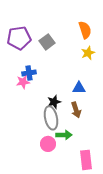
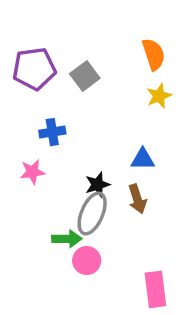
pink star: (23, 82) -> (32, 172), moved
gray ellipse: (51, 118) -> (92, 213), turned 35
green arrow: (64, 135) -> (67, 239), moved

